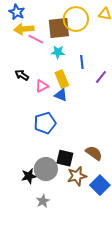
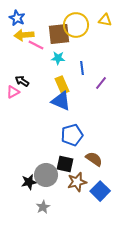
pink triangle: (42, 86) -> (13, 92), moved
blue triangle: (61, 95) -> (61, 101), size x1.5
blue pentagon: (45, 123) -> (72, 135), moved

